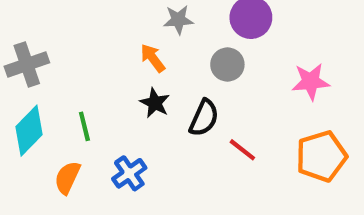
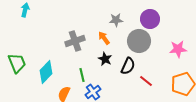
gray cross: (27, 64) -> (75, 41), moved
gray circle: (227, 64) -> (139, 41), size x1.5
green line: (84, 126) -> (82, 75), moved

